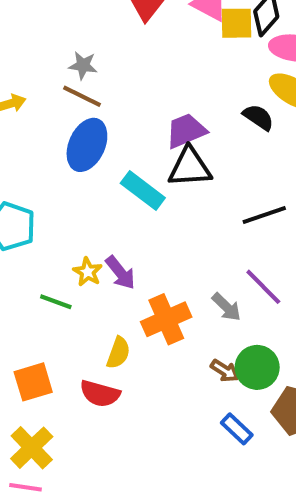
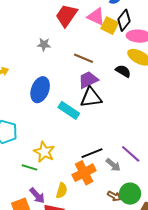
yellow square: (237, 23) -> (110, 26), turned 30
gray star: (83, 65) -> (44, 45), moved
brown line: (82, 96) -> (84, 58), moved
black line: (264, 215) -> (92, 153), moved
yellow star: (88, 272) -> (44, 152), size x1.5
purple arrow: (120, 273) -> (37, 196), moved

